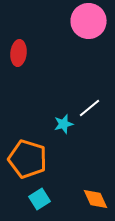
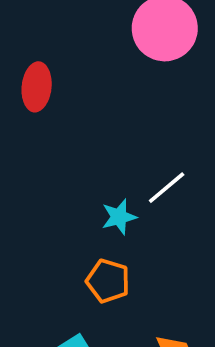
orange pentagon: (28, 159) -> (108, 281), moved, size x0.6

